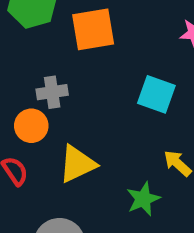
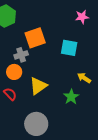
orange square: (93, 29) -> (35, 38), moved

